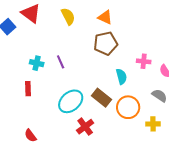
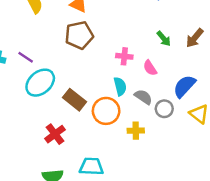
purple line: (61, 62) -> (26, 57), turned -32
cyan semicircle: (121, 77) -> (120, 86), moved
cyan ellipse: (71, 101) -> (40, 83), moved

